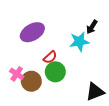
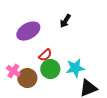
black arrow: (92, 27) -> (65, 21), moved
cyan star: (79, 42) -> (75, 68), moved

